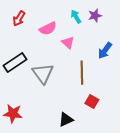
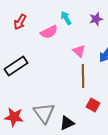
cyan arrow: (76, 17) -> (66, 18), moved
pink triangle: (68, 43) -> (79, 51), moved
gray triangle: (43, 74) -> (44, 113), moved

